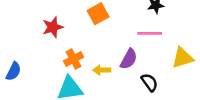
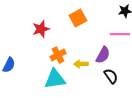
black semicircle: (150, 82) -> (111, 76), moved

